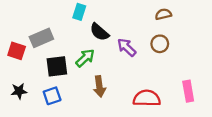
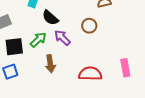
brown circle: (160, 44) -> (89, 26), moved
purple arrow: (127, 47) -> (62, 38), moved

